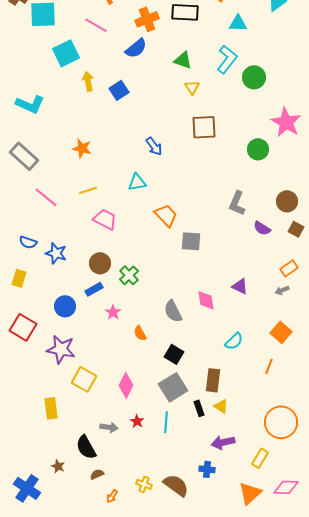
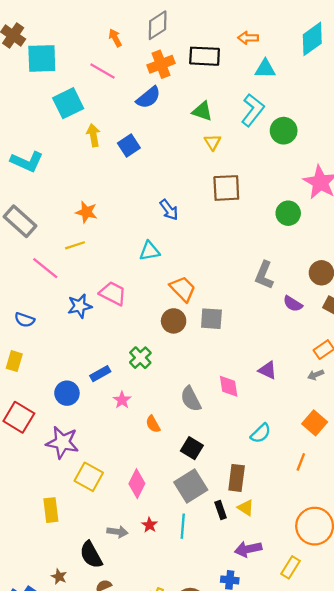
yellow line: (88, 190) -> (75, 245), moved
blue star: (56, 253) -> (80, 306), moved, turned -30
brown circle: (100, 263) -> (174, 321), moved

